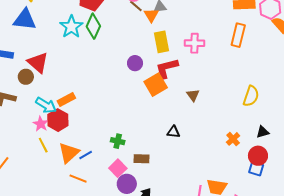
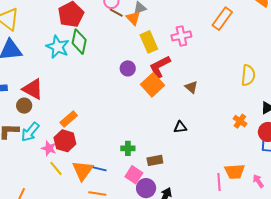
orange rectangle: (238, 35) -> (222, 19), turned 35
cyan arrow: (46, 105) -> (30, 132), moved, turned 110
blue line: (86, 155) -> (100, 169), turned 56

